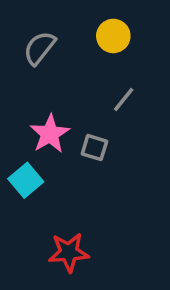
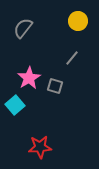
yellow circle: (113, 36) -> (78, 21), moved

